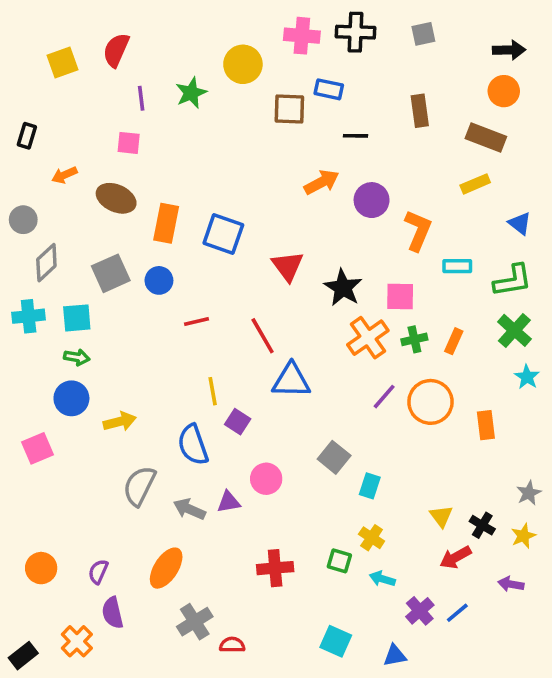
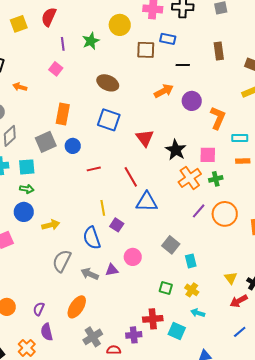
pink square: (129, 143) -> (56, 69), turned 32
orange arrow: (64, 175) -> (20, 87), turned 40
brown ellipse: (116, 198) -> (108, 83), moved
orange rectangle: (166, 223) -> (63, 114), moved
orange rectangle: (454, 341) -> (243, 161), moved, turned 64
cyan rectangle: (370, 486) -> (191, 261), turned -32
green square: (339, 561) -> (166, 288), moved
red cross: (275, 568) -> (153, 319), moved
purple cross: (420, 611) -> (134, 335), moved, turned 35
cyan square: (336, 641) -> (177, 331), moved

